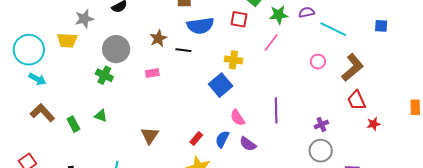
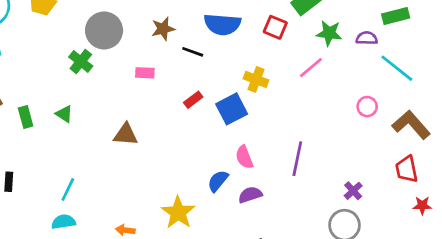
brown L-shape: (353, 68) -> (411, 125), turned -104
purple cross: (321, 124) -> (353, 191), turned -32
brown triangle: (150, 135) -> (126, 134), moved, turned 48
red rectangle: (196, 138) -> (193, 100), moved
purple semicircle: (248, 144) -> (250, 195), turned 114

